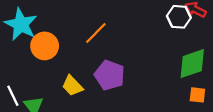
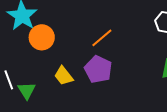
orange line: (96, 33) -> (102, 38), moved

